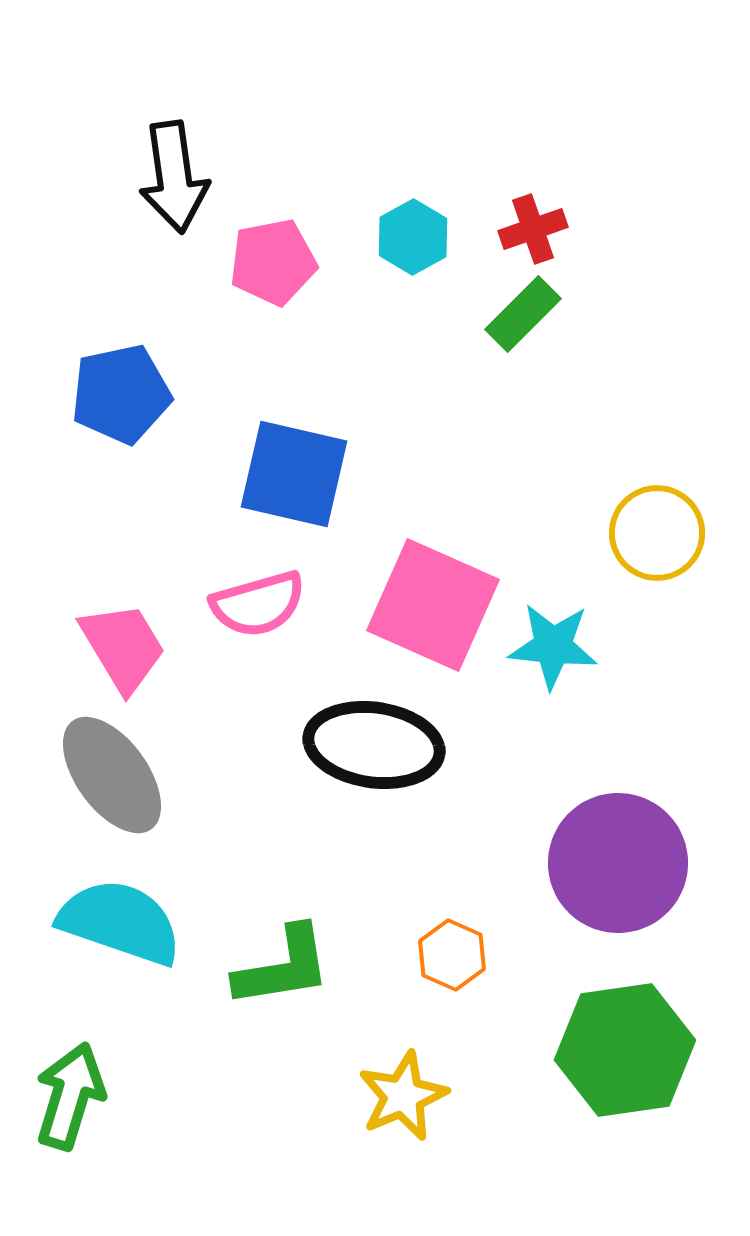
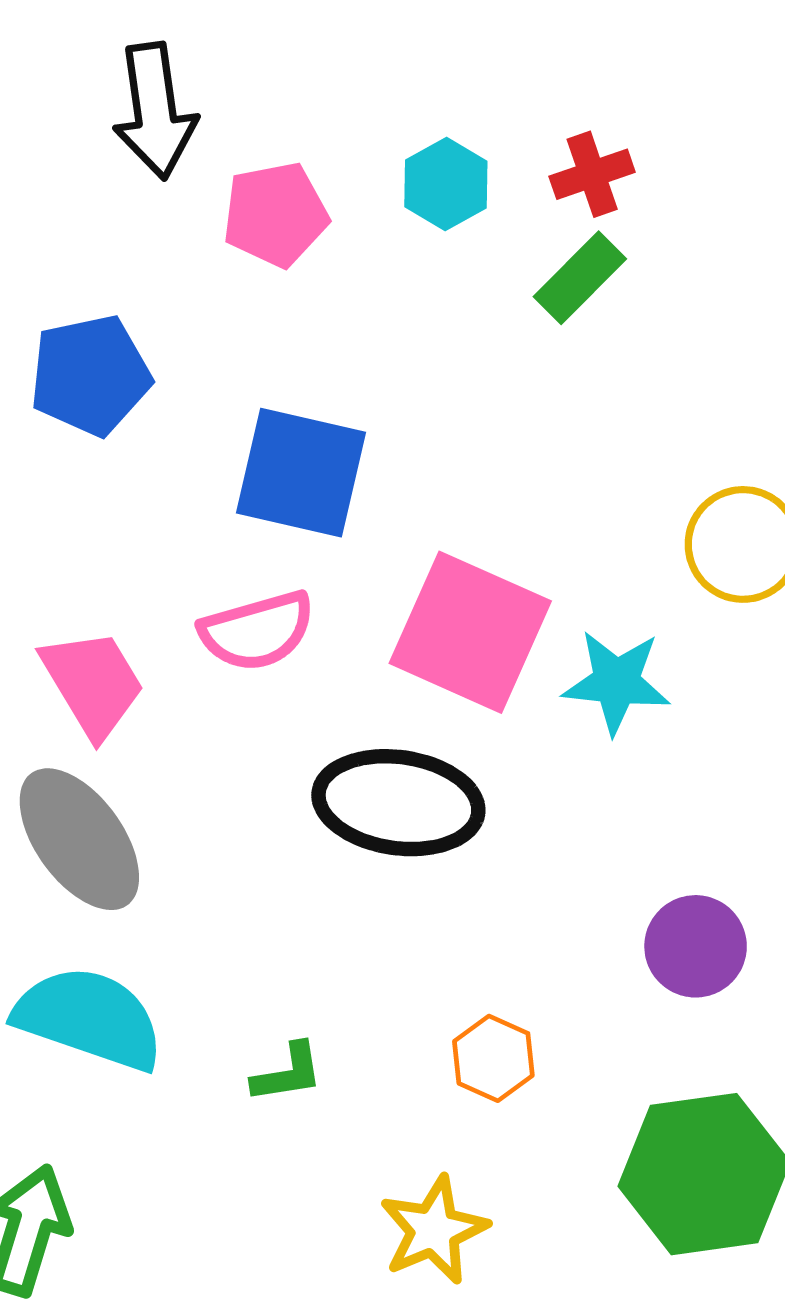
purple circle: (618, 863) -> (696, 946), size x0.6
green L-shape: (283, 967) -> (288, 1073), size x0.6

